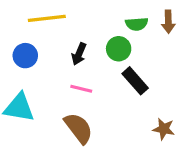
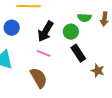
black arrow: (79, 54) -> (46, 31), size x1.5
brown star: (164, 129) -> (98, 71), moved

